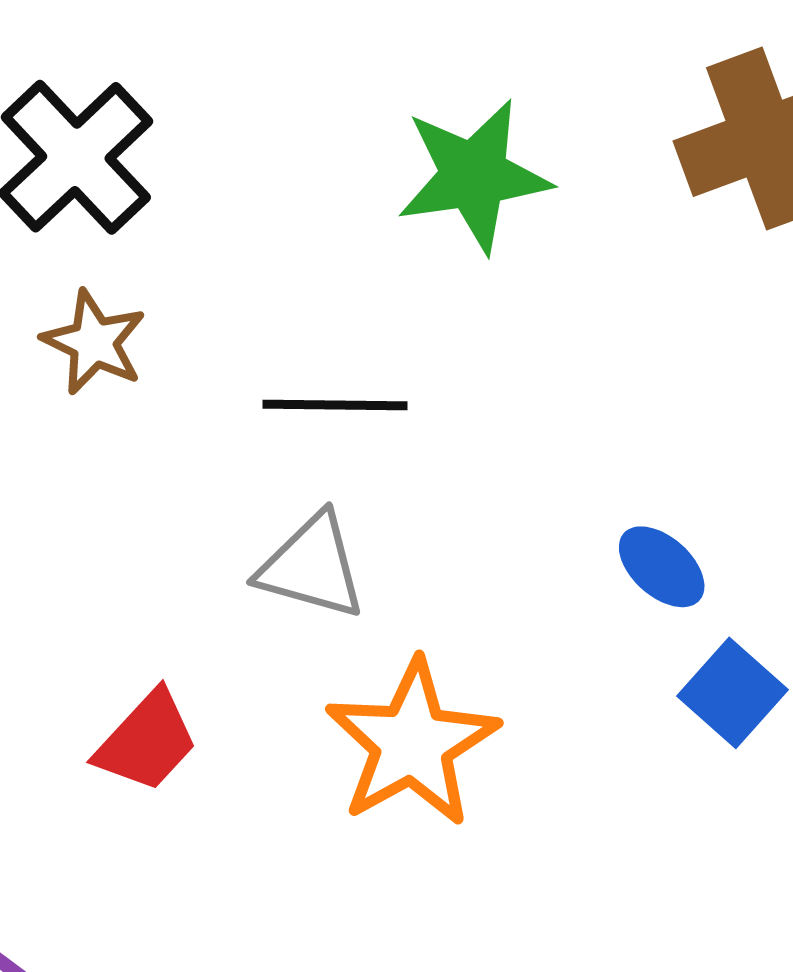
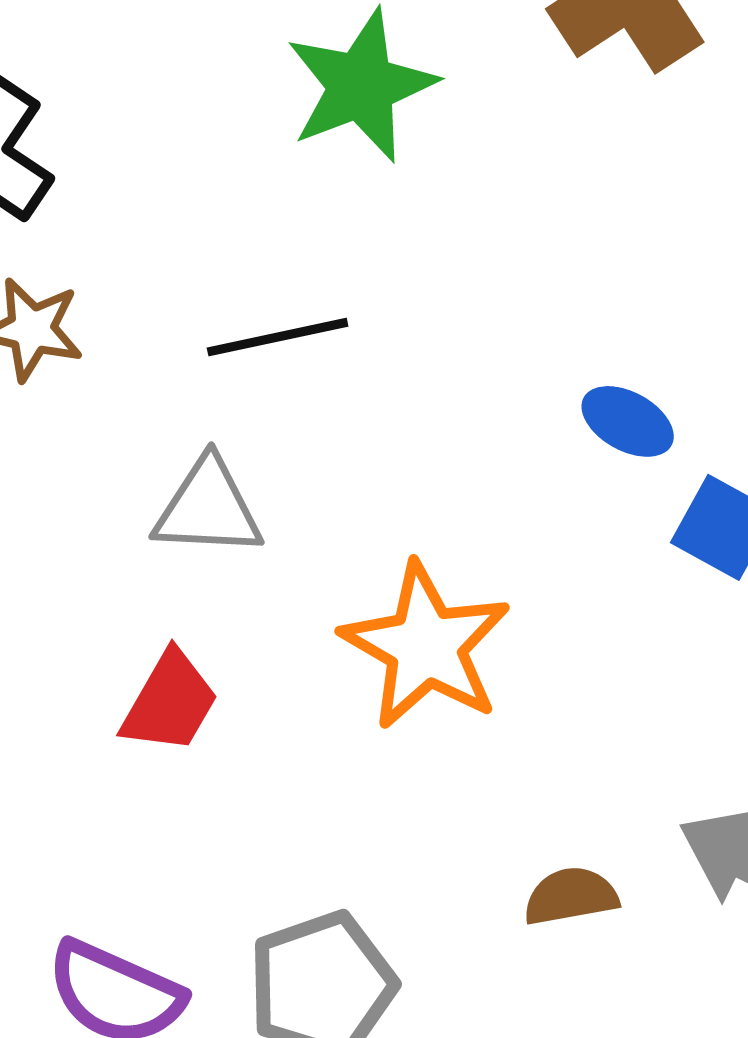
gray triangle: (312, 566) -> (208, 508), moved

